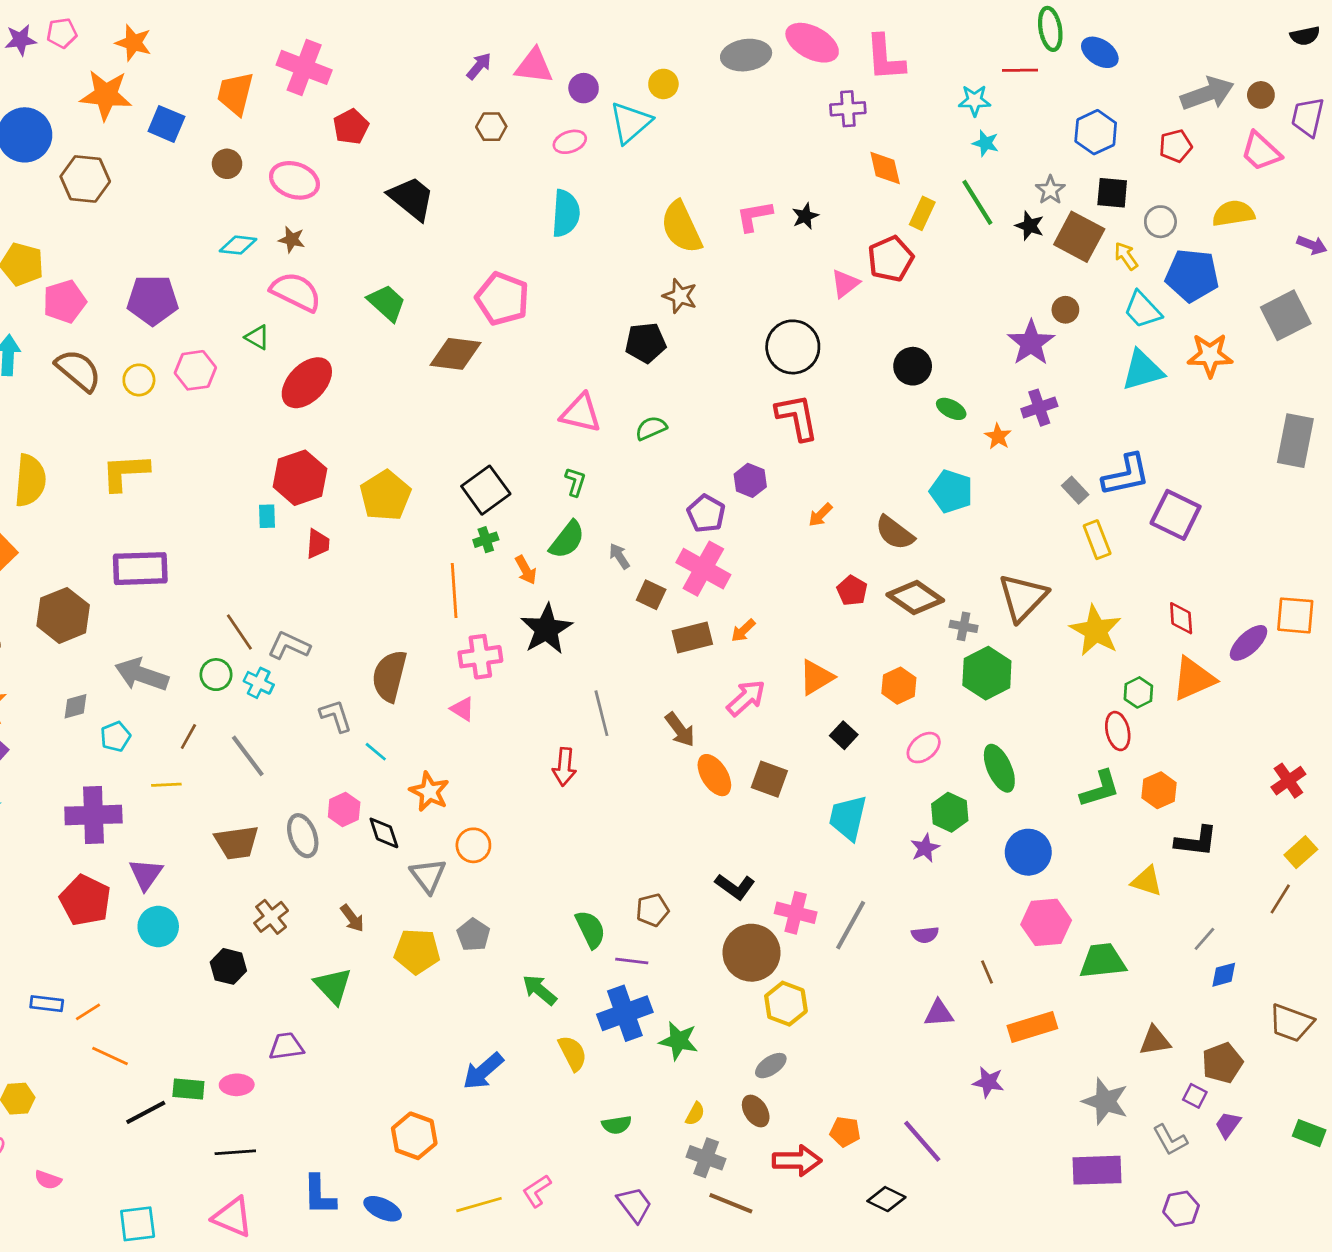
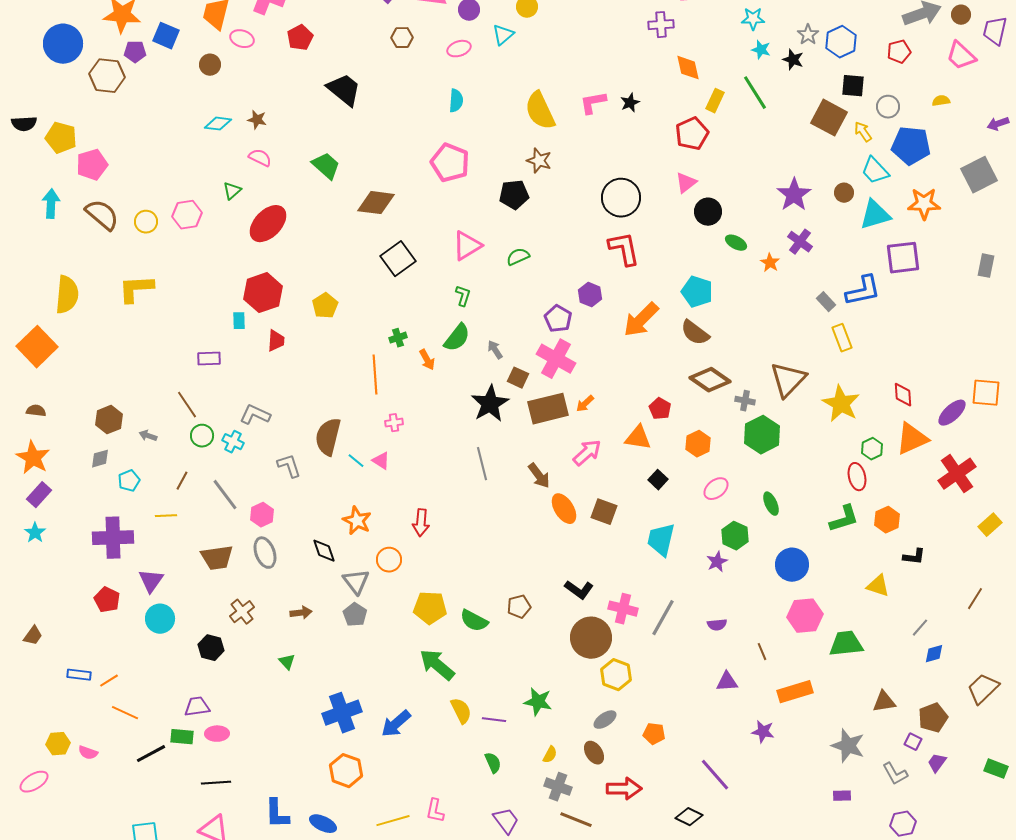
cyan triangle: (630, 123) -> (503, 35), size x0.7
pink ellipse: (294, 180) -> (242, 39), moved, size x0.7
gray star: (1050, 190) -> (808, 35), moved
cyan semicircle: (566, 213) -> (456, 101), size x0.7
yellow semicircle: (1233, 213) -> (941, 101), size x0.6
black star: (1030, 226) -> (793, 60), moved
purple arrow: (1312, 245) -> (998, 124), turned 140
pink triangle: (845, 284) -> (686, 183), moved
pink semicircle: (296, 292) -> (260, 158), size x0.6
pink pentagon: (502, 299) -> (450, 163), moved
purple pentagon: (153, 300) -> (135, 52), moved, size x0.6
brown circle: (1065, 310) -> (844, 193), moved
green triangle: (257, 337) -> (232, 191), turned 48
purple cross: (1039, 408) -> (800, 242), turned -35
pink triangle: (581, 413) -> (467, 246), turned -44
gray rectangle: (1295, 441) -> (986, 266), size x0.6
black square: (486, 490) -> (398, 259), moved
cyan pentagon: (951, 491) -> (697, 292), moved
yellow pentagon: (385, 496) -> (325, 306), size x0.7
orange arrow: (820, 515) -> (641, 320), size x2.0
purple square: (1176, 515) -> (903, 258), moved, turned -33
purple rectangle: (140, 569) -> (209, 359), moved, size x0.6
red pentagon: (852, 591) -> (660, 409), moved
brown hexagon: (63, 615) -> (109, 420), moved, size x0.7
black star: (546, 629) -> (490, 404), moved
brown line: (239, 632) -> (187, 405), moved
brown rectangle: (692, 637) -> (548, 409), size x1.4
pink cross: (480, 657) -> (394, 423), size x0.6
gray arrow: (142, 675) -> (148, 436), size x0.5
orange triangle: (816, 677) -> (638, 438), turned 40
cyan line: (376, 752) -> (356, 461), moved
red arrow: (564, 767) -> (421, 523), moved
green ellipse: (999, 768) -> (771, 504), size x0.7
red cross: (1288, 781) -> (957, 474), moved, size x1.5
pink hexagon: (344, 810) -> (262, 515), moved
black L-shape: (1196, 841) -> (914, 557), size x0.7
yellow rectangle: (1301, 852) -> (990, 525), moved
red pentagon: (85, 900) -> (107, 600), size x0.7
brown arrow: (352, 918) -> (301, 613), turned -60
green semicircle: (590, 929) -> (474, 621), turned 144
gray pentagon: (473, 935) -> (355, 615), moved
yellow pentagon: (417, 951) -> (430, 608), moved
purple line: (632, 961) -> (494, 720), moved
green triangle: (333, 986) -> (287, 662), size x0.6
green arrow: (540, 990) -> (437, 665), size x1.4
blue cross: (625, 1013) -> (342, 713), moved
brown trapezoid: (1291, 1023) -> (983, 689), turned 116
purple trapezoid: (286, 1046) -> (197, 707), moved
green semicircle: (617, 1125) -> (493, 763), turned -105
orange pentagon: (845, 1132) -> (654, 734), moved
purple rectangle: (1097, 1170) -> (842, 796), size x0.5
pink semicircle: (48, 1180) -> (88, 753), moved
pink L-shape: (537, 1191) -> (435, 811), turned -45

